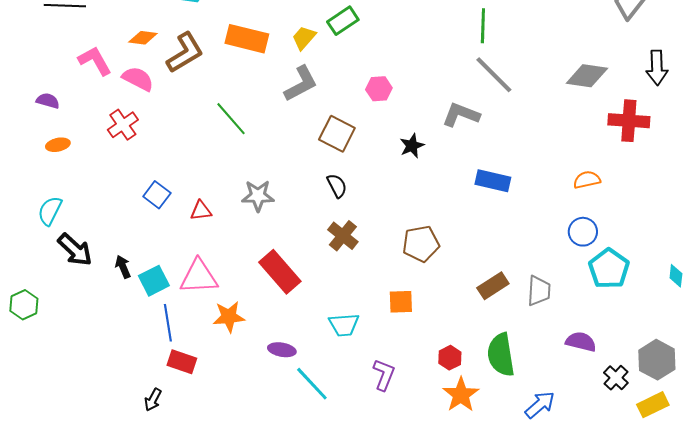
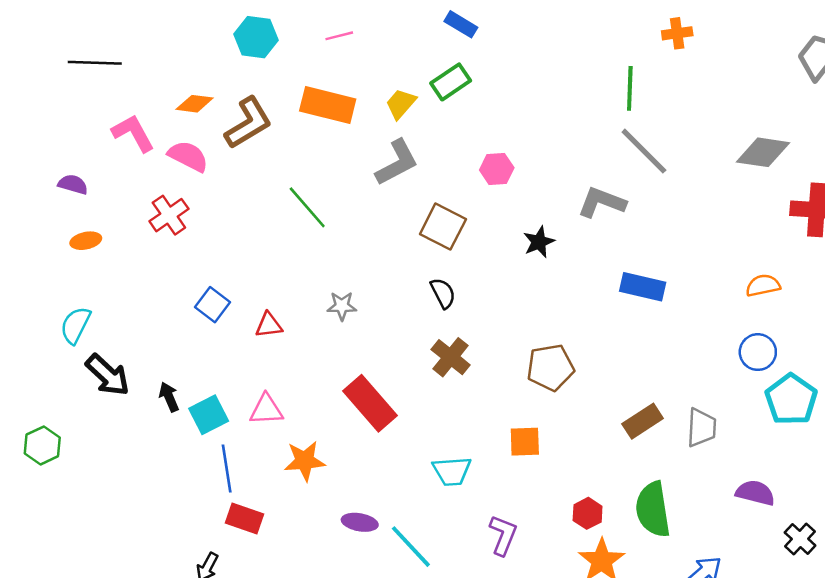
gray star: (258, 196) -> (342, 306), size x0.7
pink triangle: (199, 277) -> (266, 410), size x0.7
purple ellipse: (282, 350) -> (360, 522), moved

